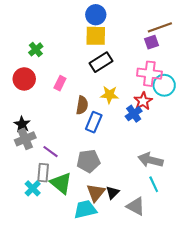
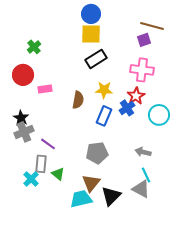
brown line: (160, 27) -> (152, 26), turned 35
pink rectangle: (60, 83) -> (45, 89), moved, turned 56
cyan circle: (164, 85) -> (159, 115), moved
blue rectangle: (94, 122) -> (104, 116), moved
gray arrow: (150, 160) -> (143, 152), size x0.7
gray pentagon: (88, 161) -> (97, 153), moved
green triangle: (61, 183) -> (58, 174), size x0.6
black triangle: (113, 193) -> (111, 196), moved, size x1.5
gray triangle: (136, 206) -> (141, 189), moved

